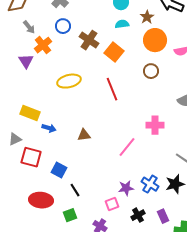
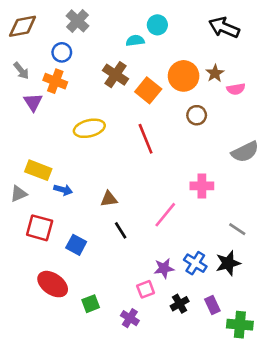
brown star: (147, 17) -> (215, 73), moved
cyan semicircle: (122, 24) -> (135, 41), moved
blue circle: (63, 26) -> (62, 52), moved
gray arrow: (29, 27) -> (21, 71), moved
orange circle: (155, 40) -> (184, 76), moved
orange cross: (43, 45) -> (55, 81), turned -30
gray triangle: (15, 139) -> (19, 194), moved
black line: (75, 190) -> (121, 230), moved
red ellipse: (41, 200) -> (53, 284), turned 30

